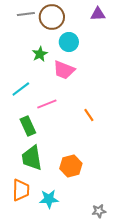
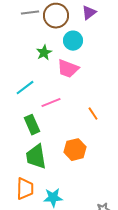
purple triangle: (98, 14) -> (89, 13), moved, turned -35
orange hexagon: (71, 166) -> (75, 150), moved

